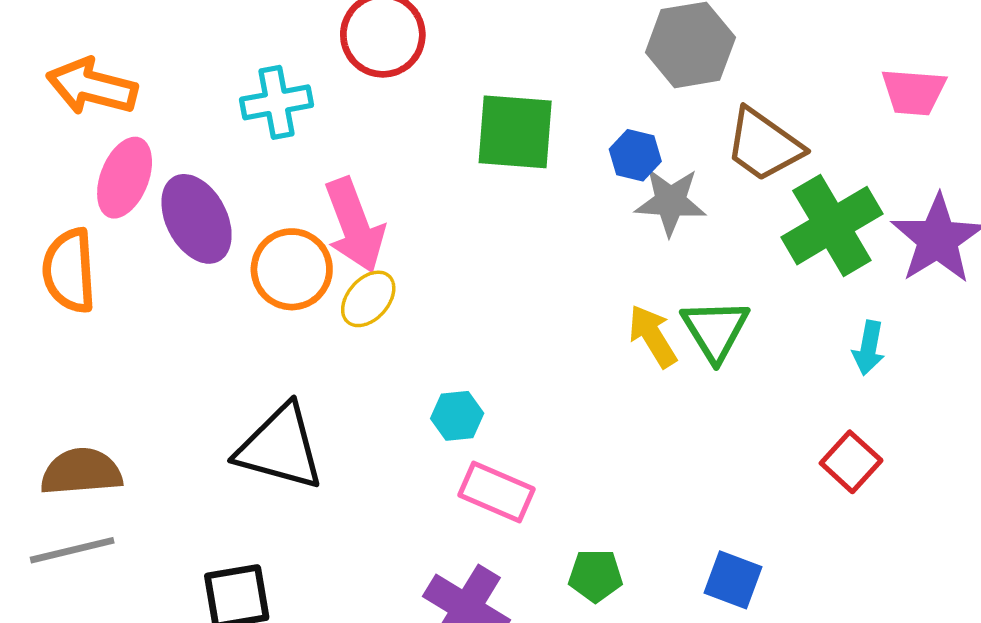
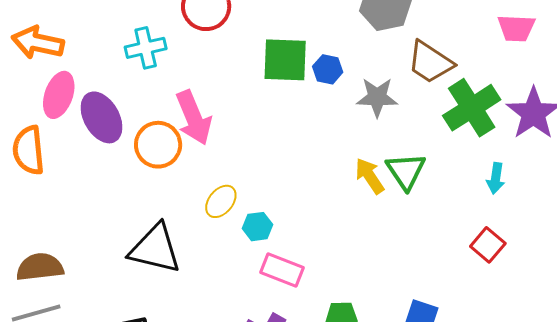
blue hexagon: (635, 155) -> (328, 69), moved
yellow ellipse: (368, 299) -> (221, 201), moved

